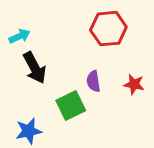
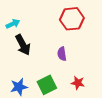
red star: (134, 84) -> (78, 83), moved
green square: (71, 105) -> (47, 85), moved

